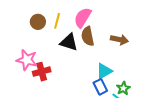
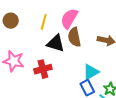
brown circle: (38, 22) -> (11, 21), moved
red cross: (42, 72) -> (43, 69), moved

